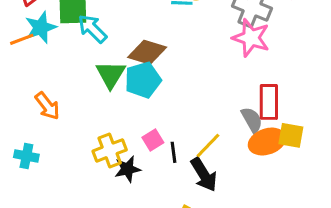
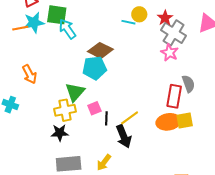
pink star: (251, 38) -> (169, 53), size x0.7
green triangle: (111, 74) -> (75, 92), moved
gray semicircle: (252, 120) -> (188, 84), moved
yellow square: (291, 135) -> (185, 121), turned -30
black star: (128, 169) -> (60, 133), moved

